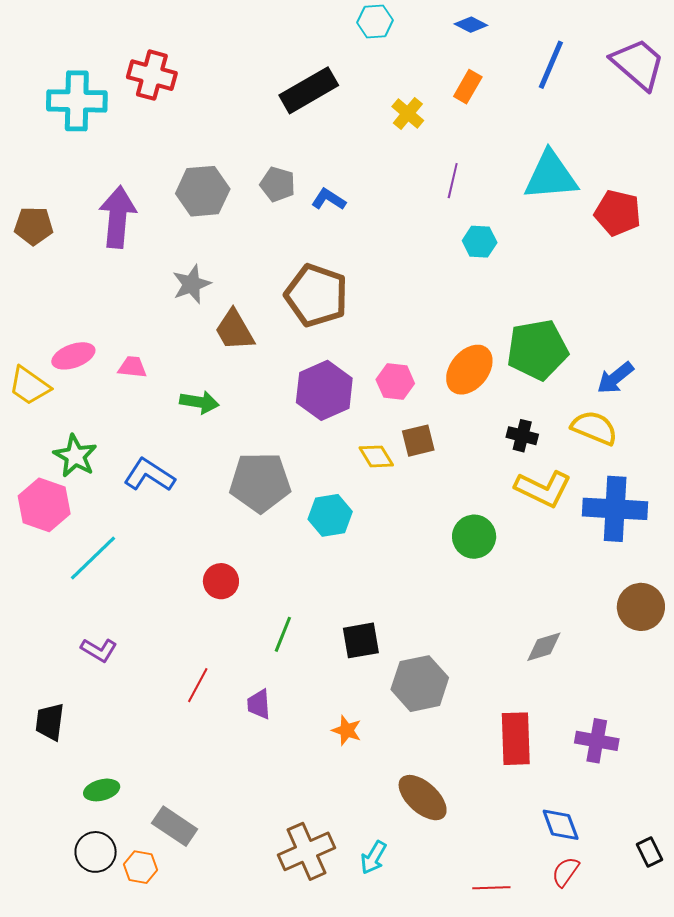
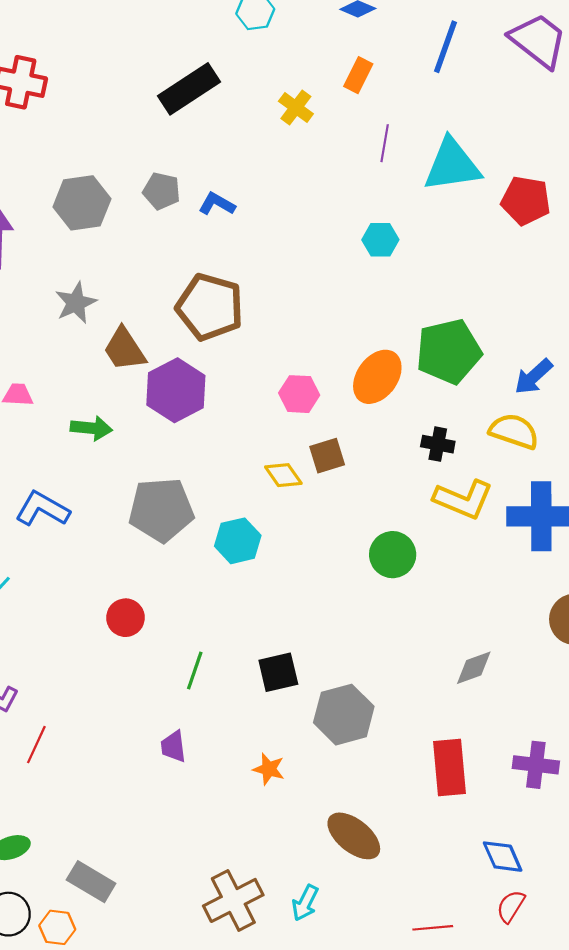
purple line: (453, 181) -> (385, 143), moved
purple hexagon: (324, 390) -> (176, 390), moved
red line: (198, 685) -> (36, 745), moved

